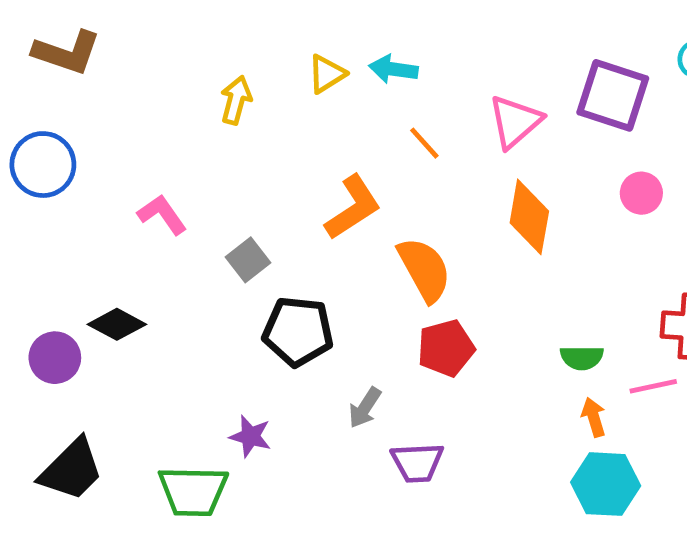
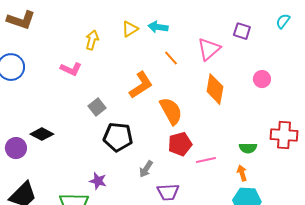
purple square: (613, 95) -> (242, 31), moved, size x0.6
pink L-shape: (162, 215) -> (71, 69), moved, turned 150
green semicircle: (582, 358) -> (248, 148), moved
pink line: (653, 386) -> (206, 160), moved

